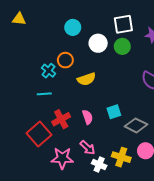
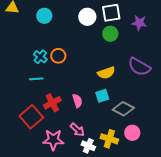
cyan circle: (73, 27) -> (44, 16), moved
white circle: (98, 43) -> (87, 17), moved
orange circle: (65, 60) -> (58, 56), moved
yellow semicircle: (86, 79) -> (106, 73), moved

